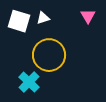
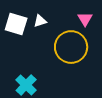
yellow circle: (49, 55) -> (71, 47), moved

